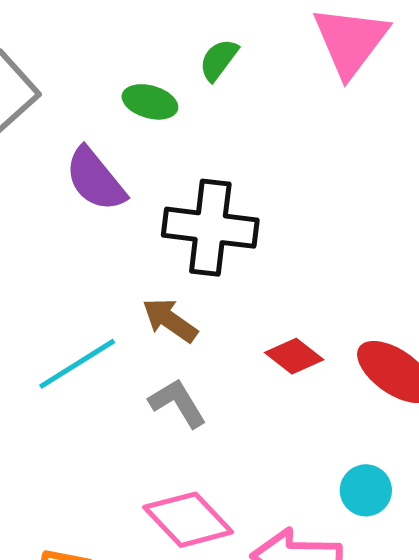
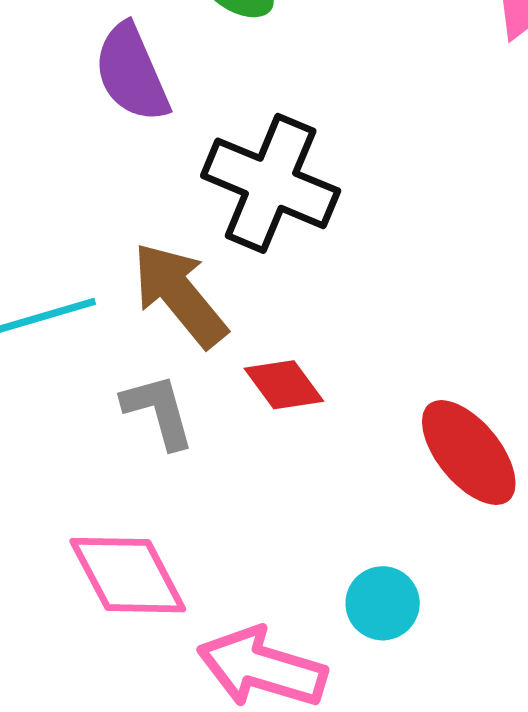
brown arrow: (170, 320) -> (180, 295), size x1.4
red diamond: (294, 356) -> (284, 385), moved

